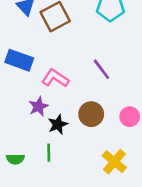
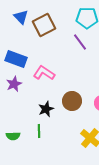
purple line: (101, 69) -> (80, 42), moved
purple star: (39, 106) -> (14, 84), moved

